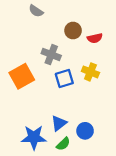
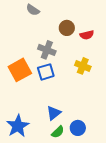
blue square: (64, 78) -> (46, 72), moved
blue circle: (85, 131) -> (78, 128), moved
blue star: (34, 137) -> (18, 126), moved, turned -30

